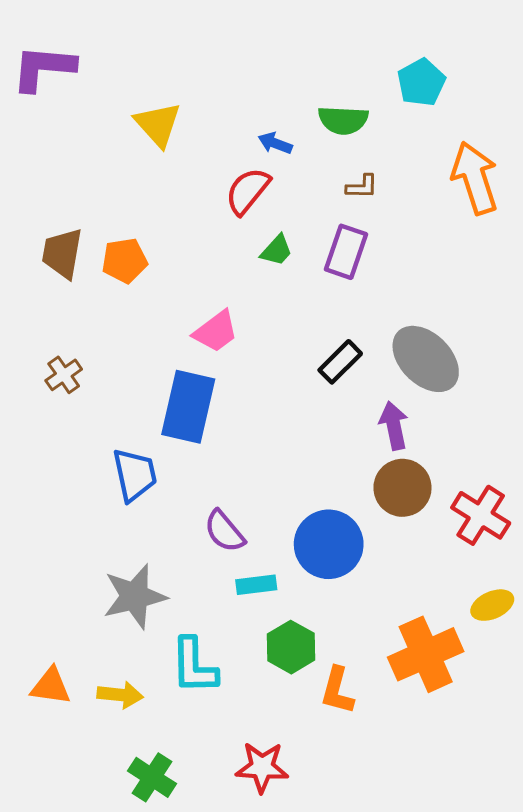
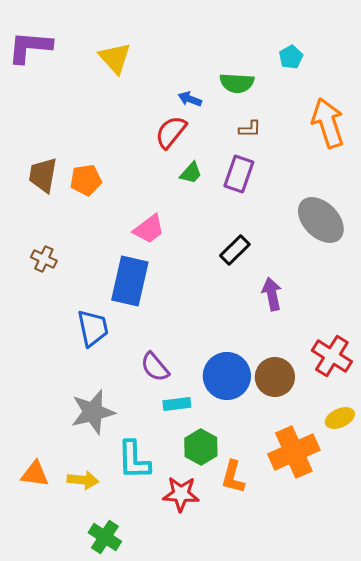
cyan pentagon: (421, 82) -> (291, 57), size x0.7
yellow triangle: (158, 124) -> (115, 58), moved
gray ellipse: (426, 359) -> (321, 220), moved
brown cross: (64, 375) -> (44, 259), turned -30
brown circle: (402, 488) -> (275, 377), moved
red star: (262, 767) -> (181, 494), moved

